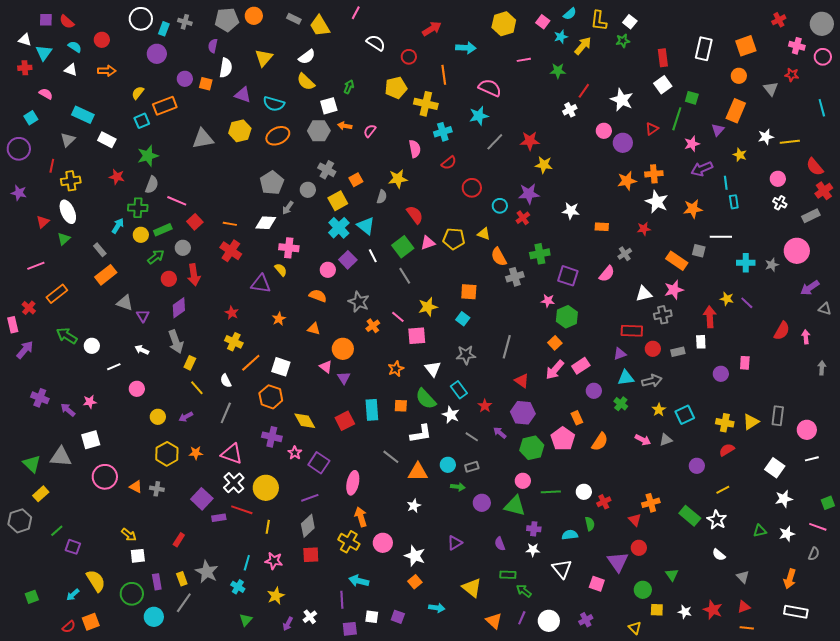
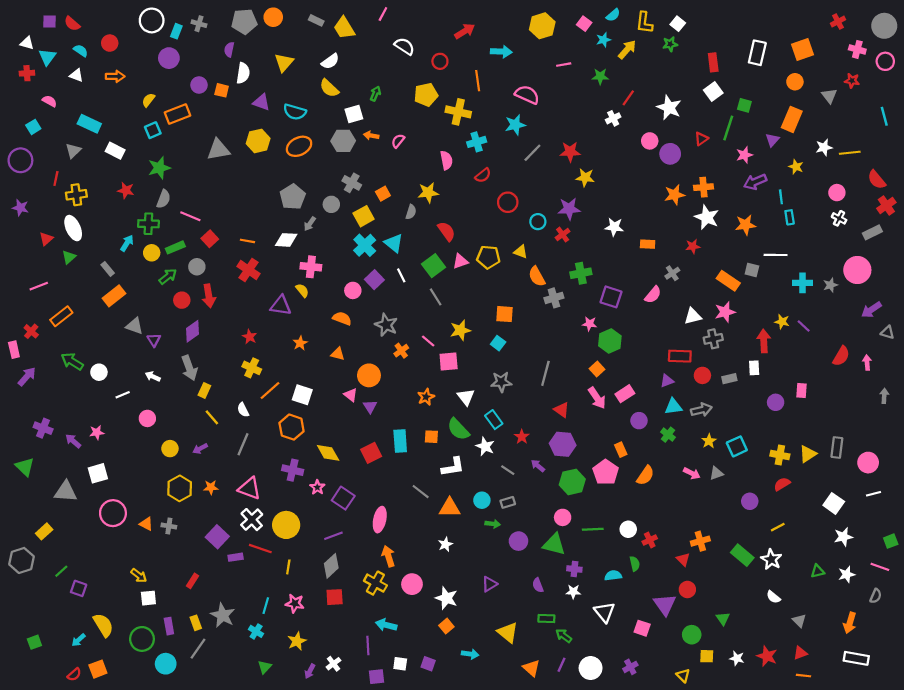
pink arrow: (555, 370) -> (597, 398), turned -75
green triangle: (32, 464) -> (25, 467), moved

